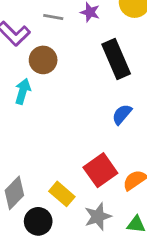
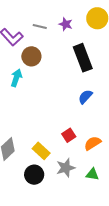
red square: (100, 170) -> (69, 135), size x0.6
black circle: (38, 221) -> (34, 175), moved

